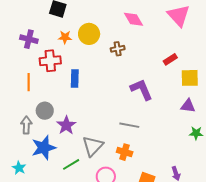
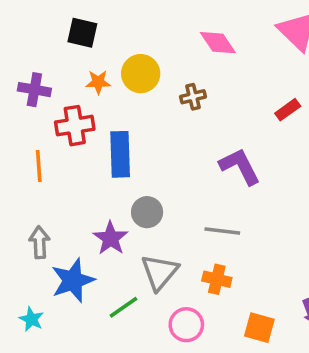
blue rectangle: (75, 79) -> (120, 154), size x1.4
gray circle: (45, 111) -> (147, 212), moved

